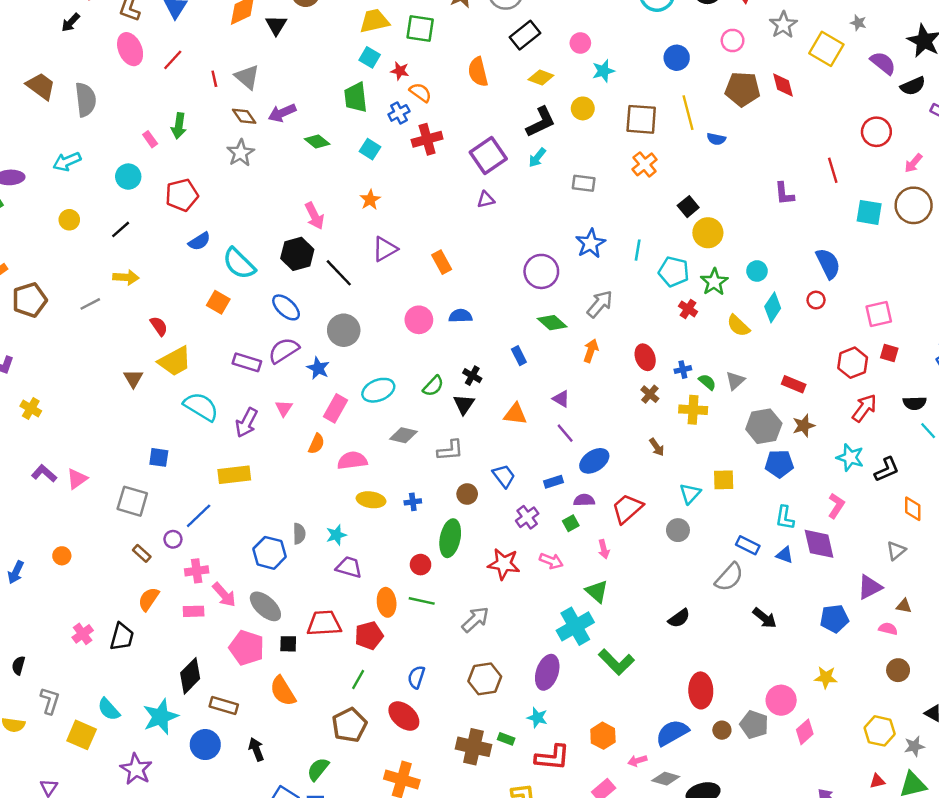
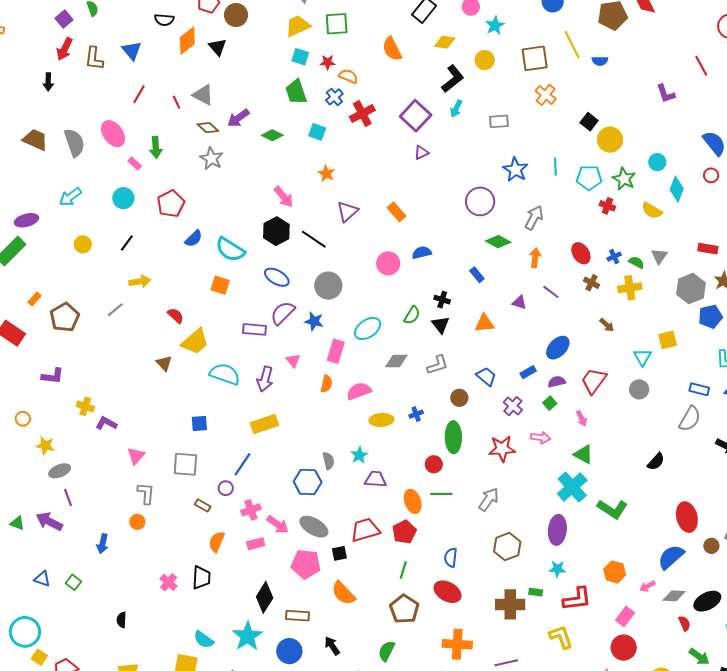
black arrow: (71, 22) -> (48, 82), turned -30
pink ellipse: (130, 49) -> (113, 134), moved
purple line: (565, 433) -> (551, 292), moved
purple L-shape: (44, 473) -> (106, 423), moved
gray L-shape: (50, 701) -> (146, 493), moved

